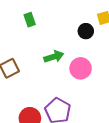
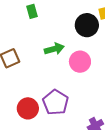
black circle: (86, 31) -> (87, 25), size x1.5

